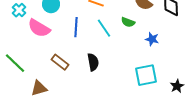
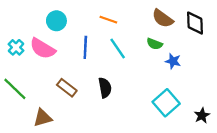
cyan cross: (19, 10) -> (16, 47), moved
green semicircle: (128, 22) -> (155, 44), moved
cyan square: (146, 75) -> (166, 103), turned -30

